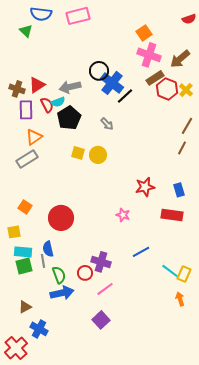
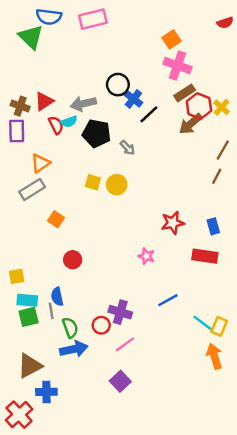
green triangle: (26, 31) -> (31, 37), size x1.6
brown arrow: (180, 59) -> (191, 124), moved
blue cross: (112, 83) -> (133, 99), size x0.7
purple rectangle: (26, 110) -> (17, 131), moved
black pentagon: (69, 118) -> (96, 133), moved, turned -30
orange square: (25, 207) -> (56, 219), moved
red circle: (61, 218) -> (73, 260), size x0.6
orange arrow: (180, 299) -> (214, 356), size x1.5
brown triangle: (25, 307) -> (30, 366), size x1.6
blue cross: (39, 329) -> (46, 392), turned -30

